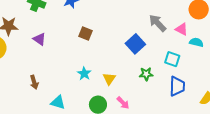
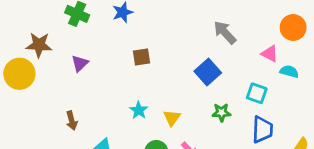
gray arrow: (158, 23) -> (225, 32), moved
brown square: (85, 34) -> (141, 57), turned -32
purple triangle: (39, 39) -> (80, 63), turned 40

